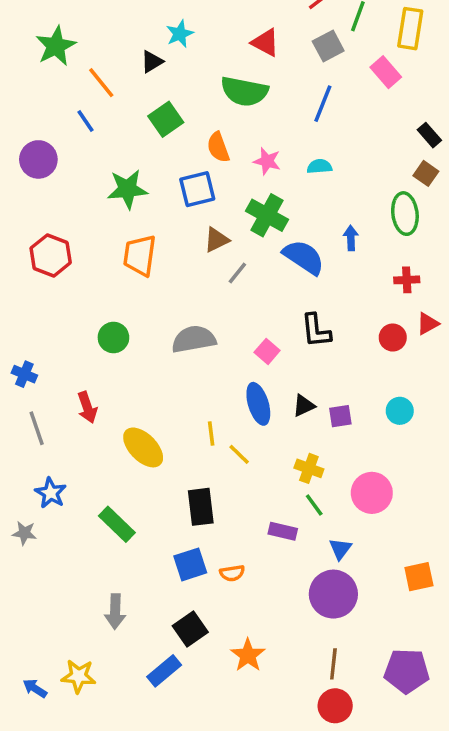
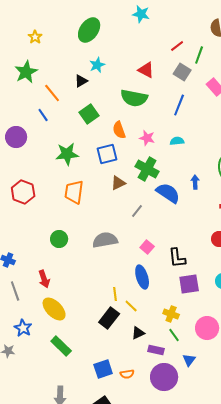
gray square: (328, 46) -> (182, 72), turned -30
gray line: (237, 273) -> (137, 211), moved
black L-shape: (316, 331) -> (177, 258), moved
black triangle: (304, 406) -> (138, 333), moved
purple square: (340, 416) -> (189, 284), size x1.5
yellow ellipse: (143, 447) -> (54, 309), moved
black rectangle: (201, 507) -> (109, 318), moved, turned 45
purple circle: (333, 594) -> (164, 377), moved

